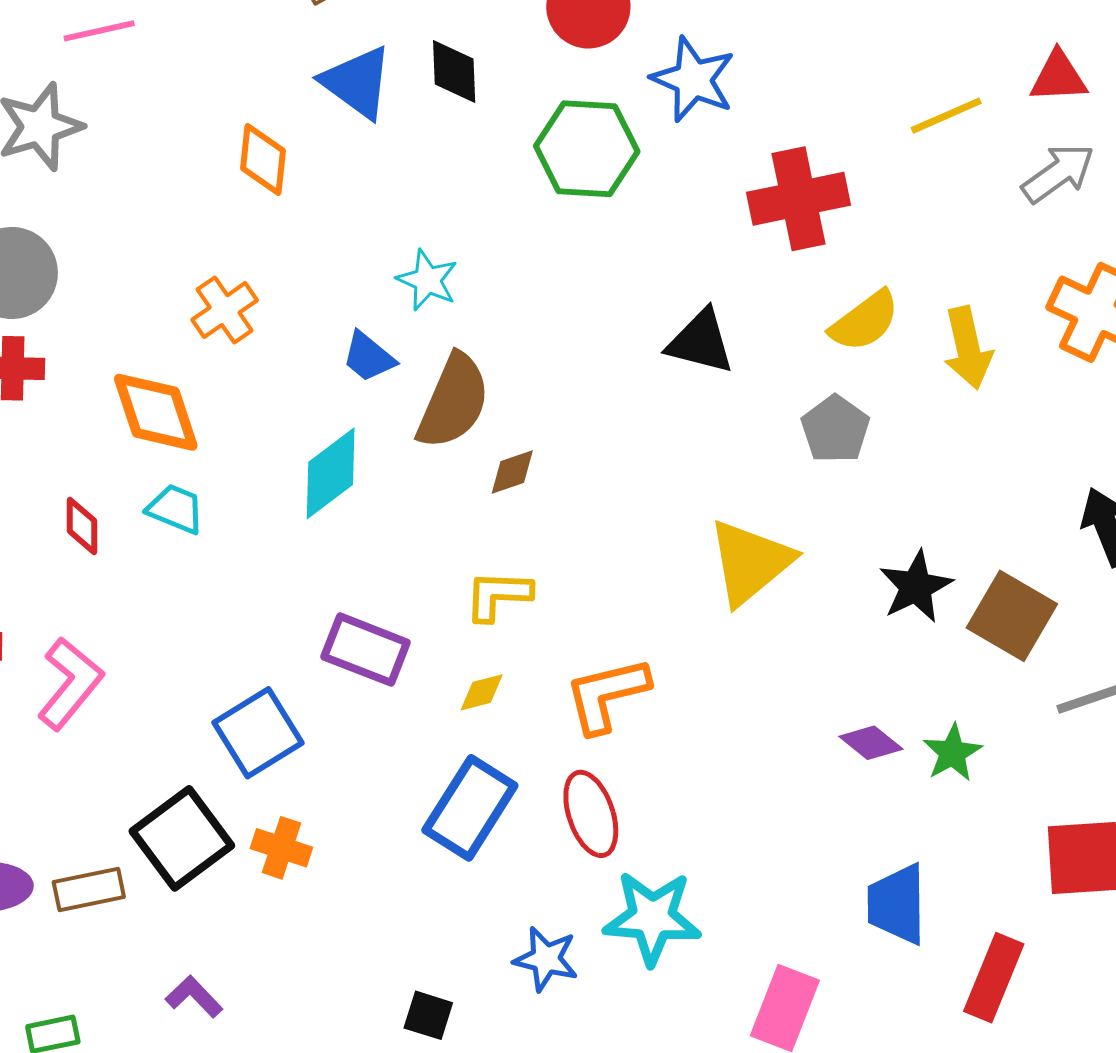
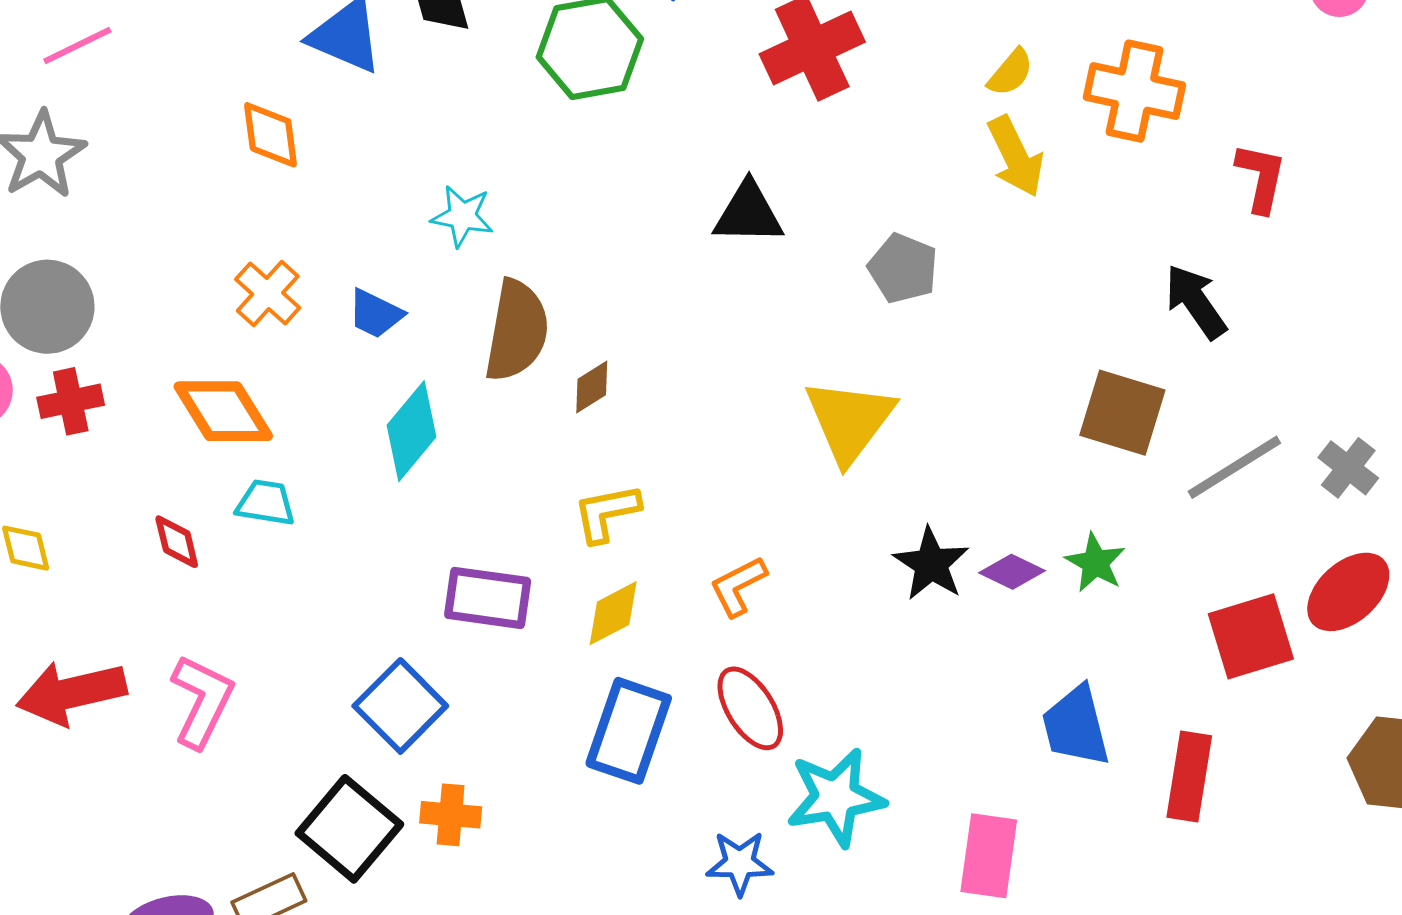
yellow semicircle: (865, 321) -> (1011, 72), moved, size x0.7
blue trapezoid: (368, 357) -> (375, 314), moved
black star: (916, 587) -> (931, 564), moved
yellow diamond: (482, 692) -> (613, 613), size x1.4
orange L-shape: (607, 695) -> (738, 586), size x0.7

